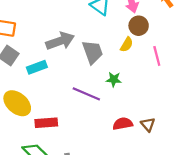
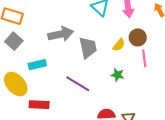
brown circle: (139, 26) -> (138, 37), moved
cyan rectangle: (37, 67) -> (37, 65), moved
green star: (114, 80) -> (118, 75), moved

